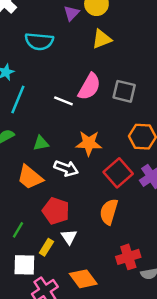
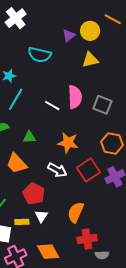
pink semicircle: (89, 87) -> (75, 97), turned -40
white arrow: (66, 168) -> (57, 170), moved
orange semicircle: (109, 212) -> (76, 212), moved
yellow rectangle: (46, 247) -> (22, 222), turned 48

